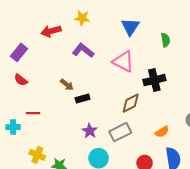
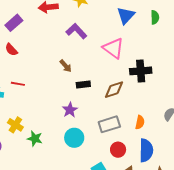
green semicircle: (165, 40) -> (155, 17), moved
brown arrow: (67, 85) -> (66, 66), moved
black rectangle: (83, 98) -> (83, 84), moved
gray rectangle: (120, 132) -> (109, 124), moved
orange semicircle: (162, 132) -> (140, 122), turned -56

